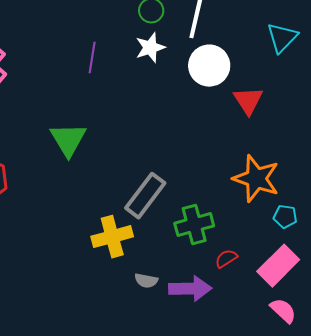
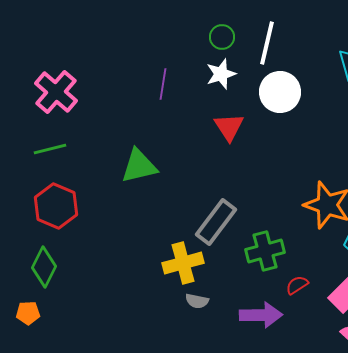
red triangle: (248, 101) -> (229, 127), moved
green triangle: (68, 140) -> (139, 166), turned 48
gray semicircle: (146, 281) -> (197, 301), moved

